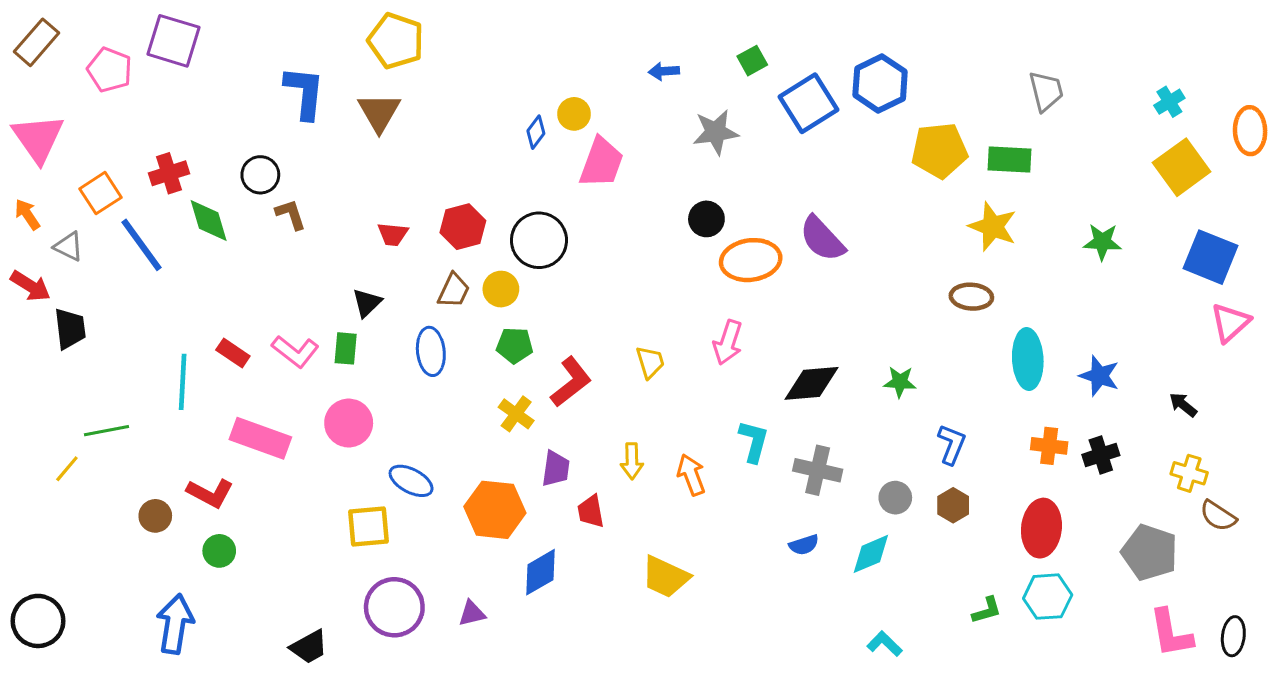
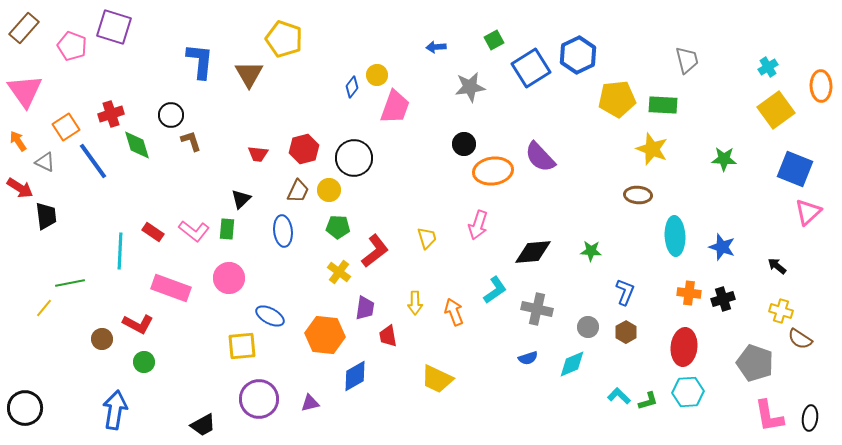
yellow pentagon: (396, 41) -> (284, 39), moved
cyan L-shape: (754, 441) -> (495, 290), turned 40
cyan L-shape: (885, 644) -> (619, 396), moved

